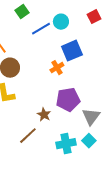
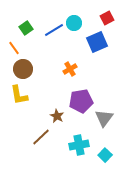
green square: (22, 12) -> (26, 28), moved
blue square: (72, 51) -> (97, 42), moved
cyan square: (89, 141) -> (105, 155), moved

